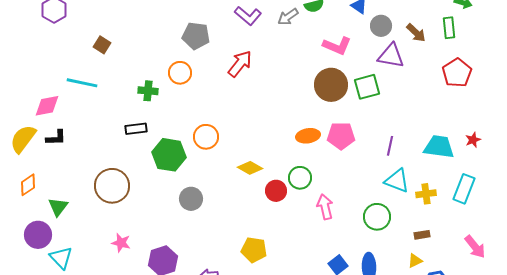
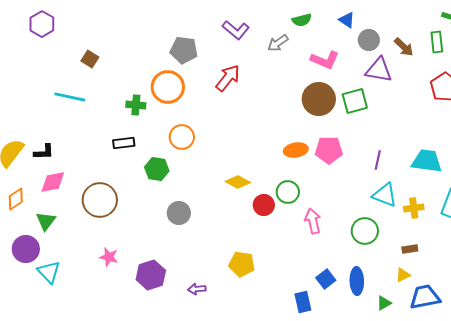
gray arrow: (288, 17) -> (278, 43), moved
orange circle: (180, 73) -> (168, 87), size x1.4
pink diamond: (47, 106) -> (53, 182), moved
orange circle: (206, 137) -> (182, 137), moved
green hexagon: (169, 155) -> (157, 169), size x0.7

